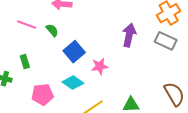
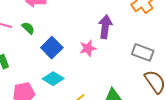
gray rectangle: (166, 41) -> (143, 52), moved
pink star: (100, 66) -> (88, 48), moved

